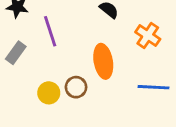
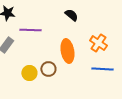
purple line: (50, 31) -> (30, 30), turned -70
orange cross: (148, 36) -> (98, 43), moved

